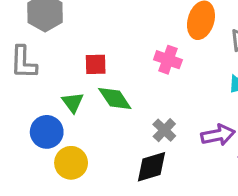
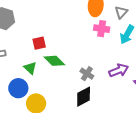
pink cross: (168, 60) -> (102, 29), moved

